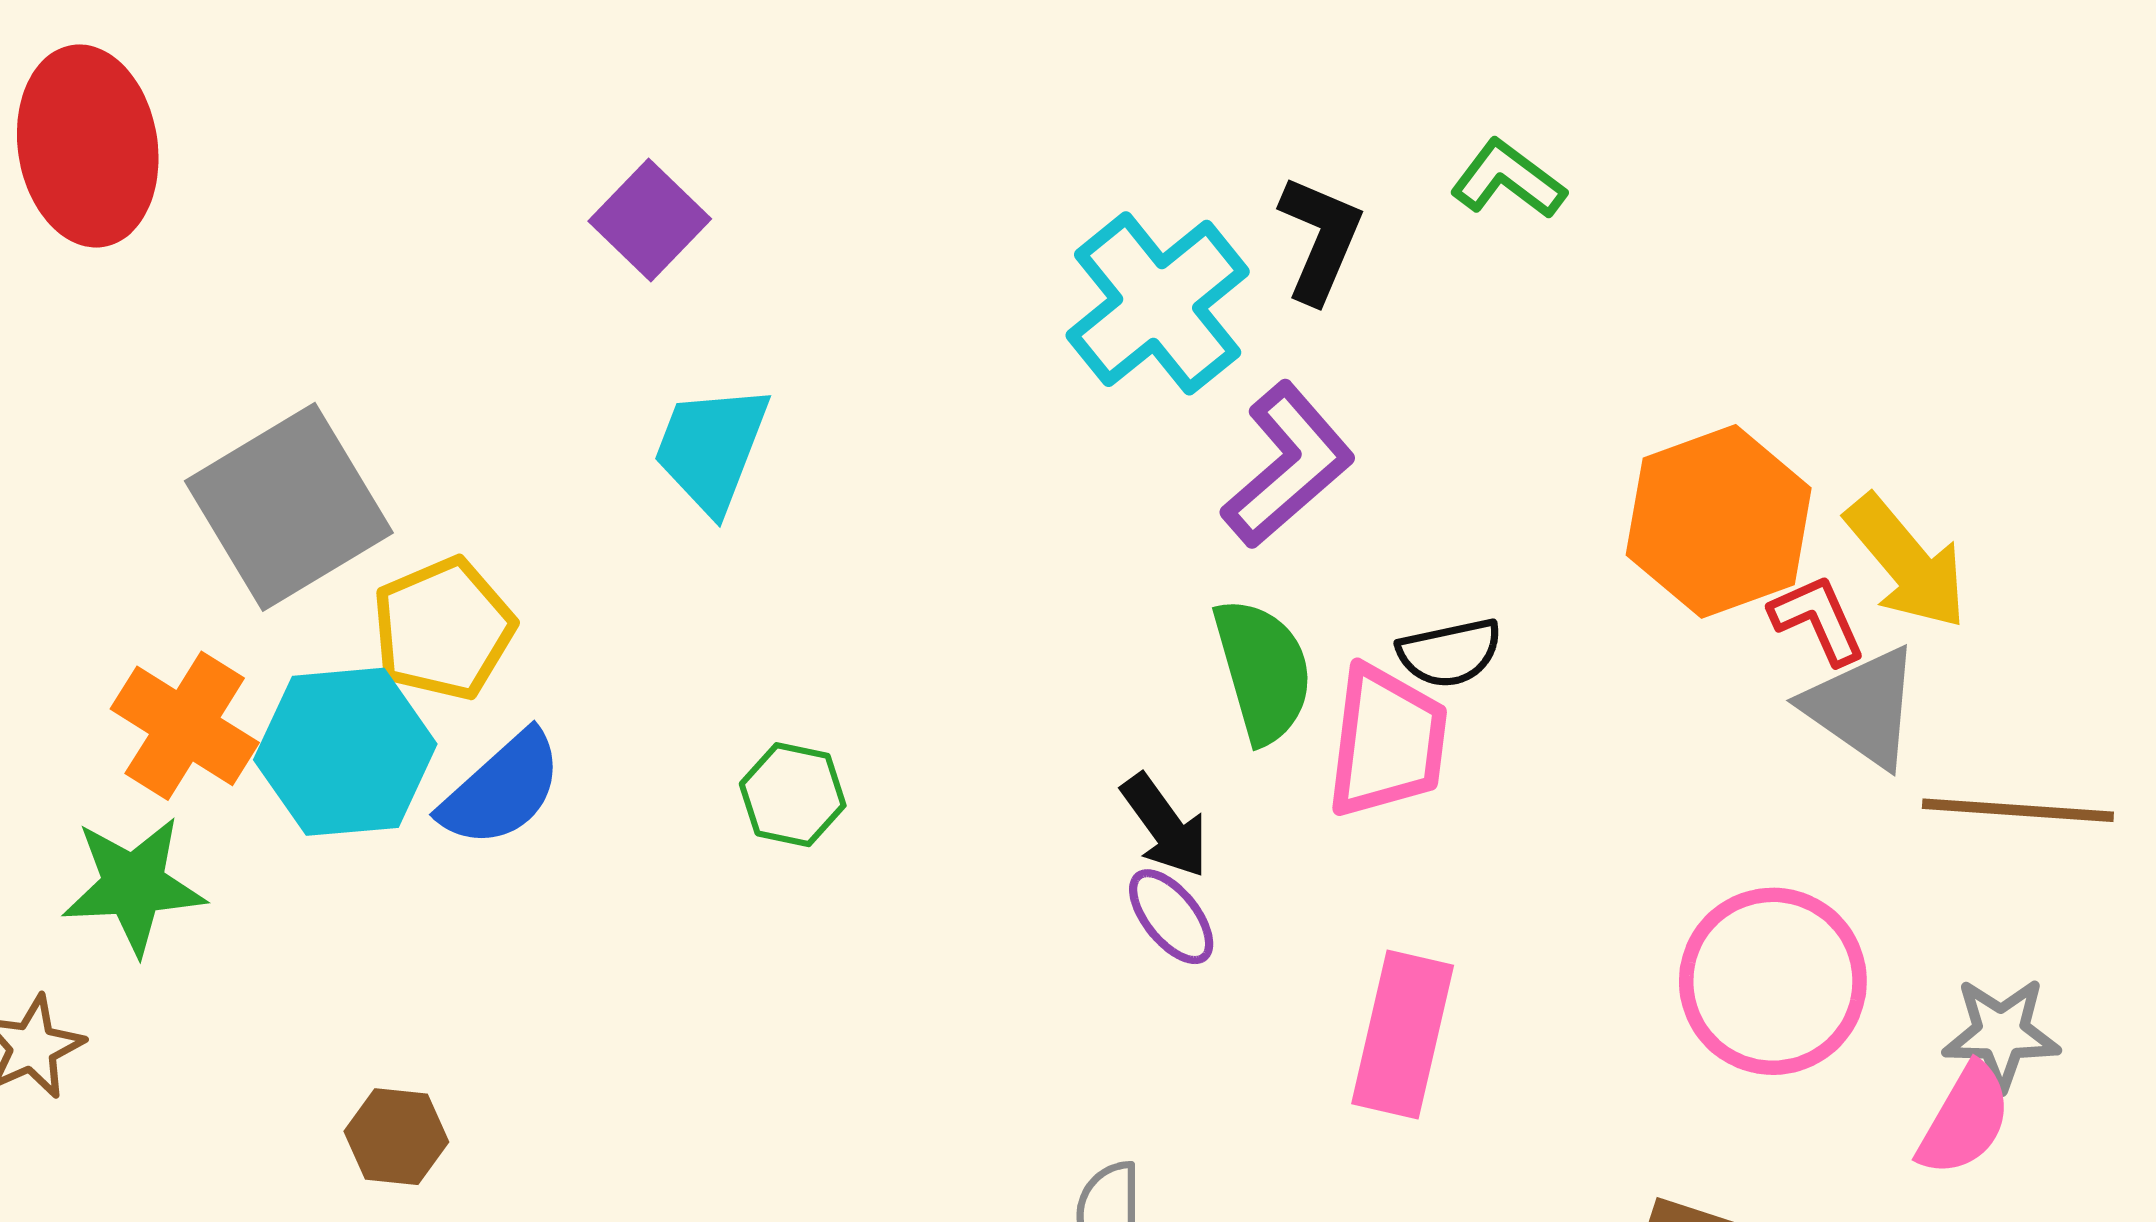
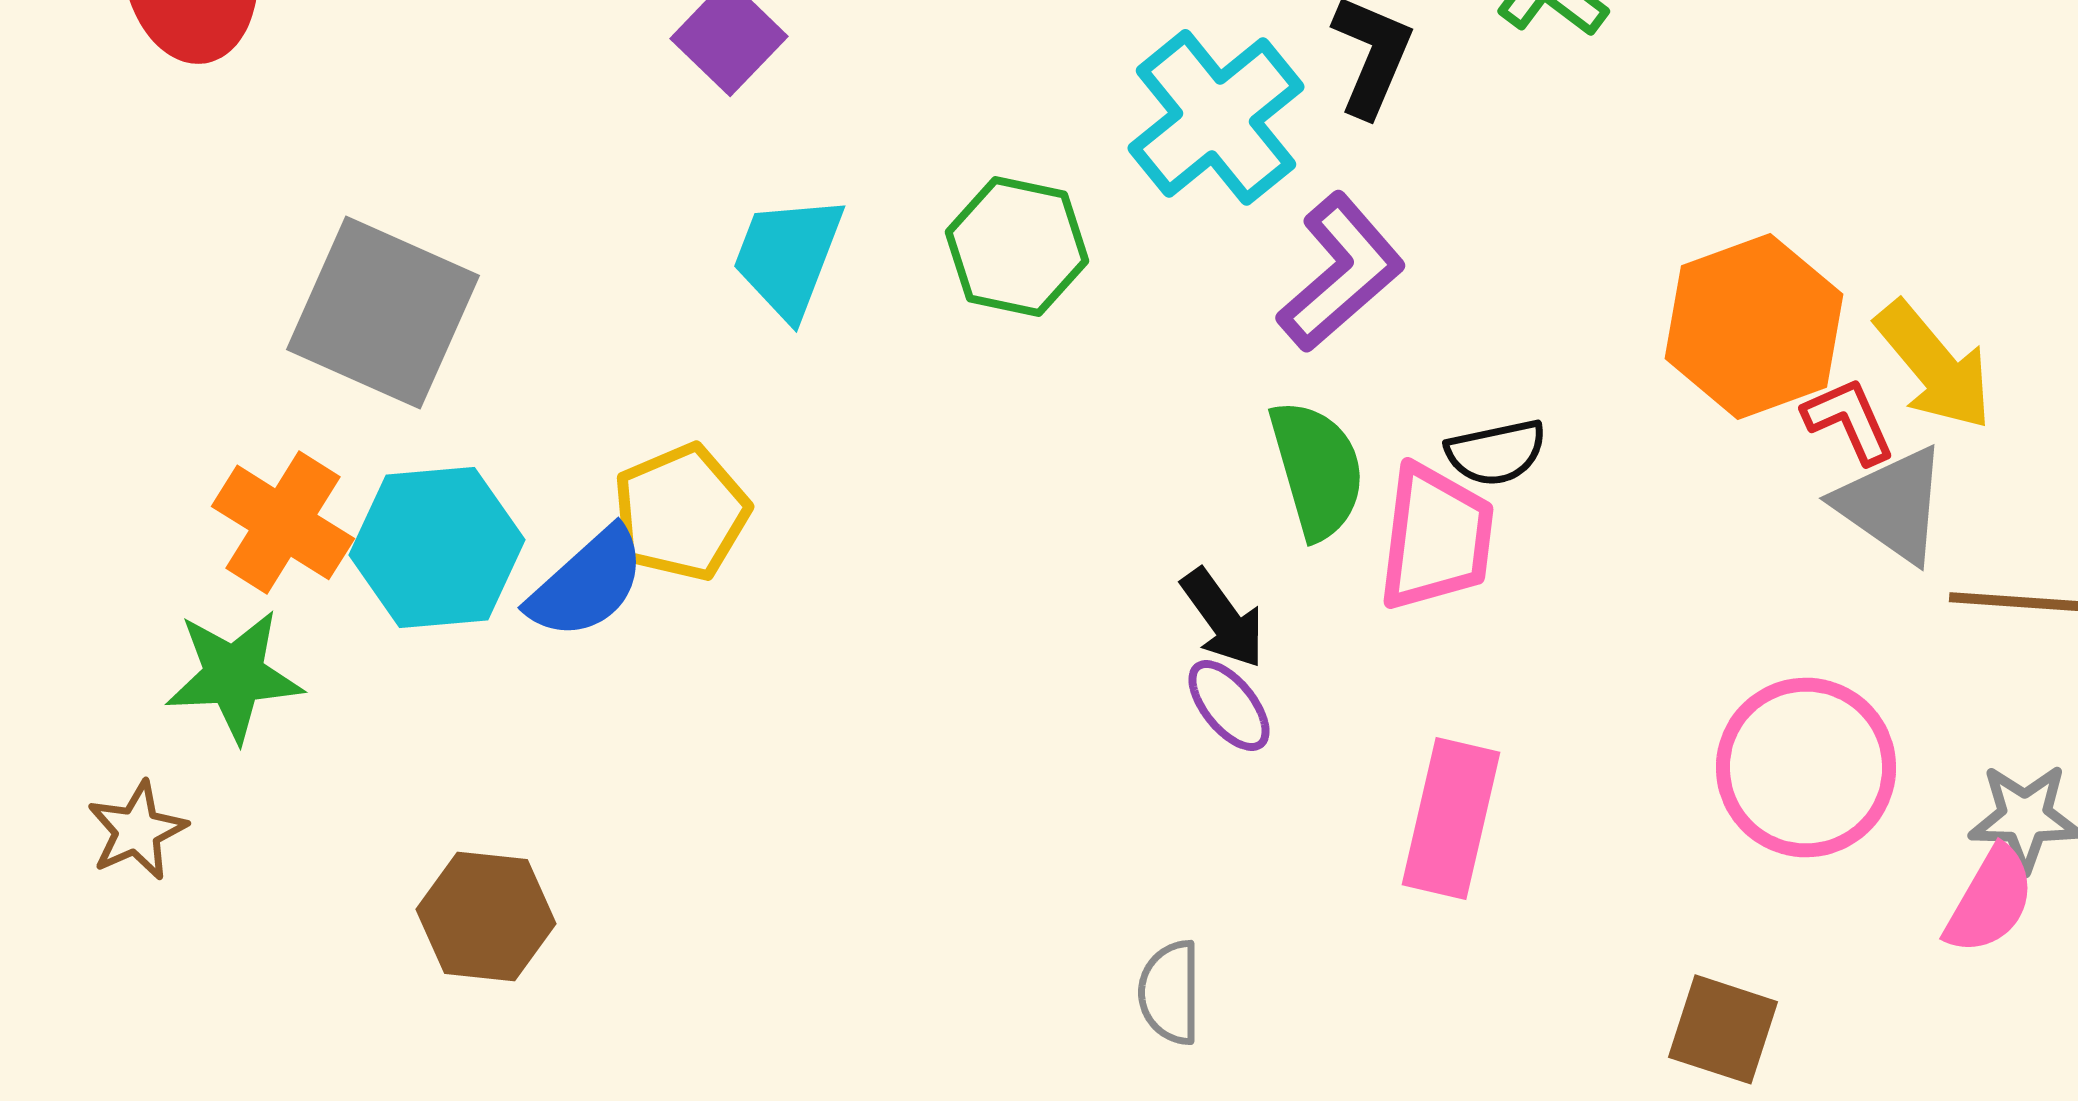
gray square: (289, 507) -> (383, 312), turned -35
yellow pentagon: (443, 629) -> (681, 512), moved
green hexagon: (793, 795) -> (1017, 246), moved, size x1.4
brown hexagon: (396, 1137) -> (486, 916), size x1.4

